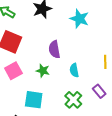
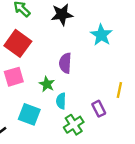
cyan semicircle: (74, 70) -> (61, 101), moved
purple rectangle: (99, 91) -> (99, 109), moved

